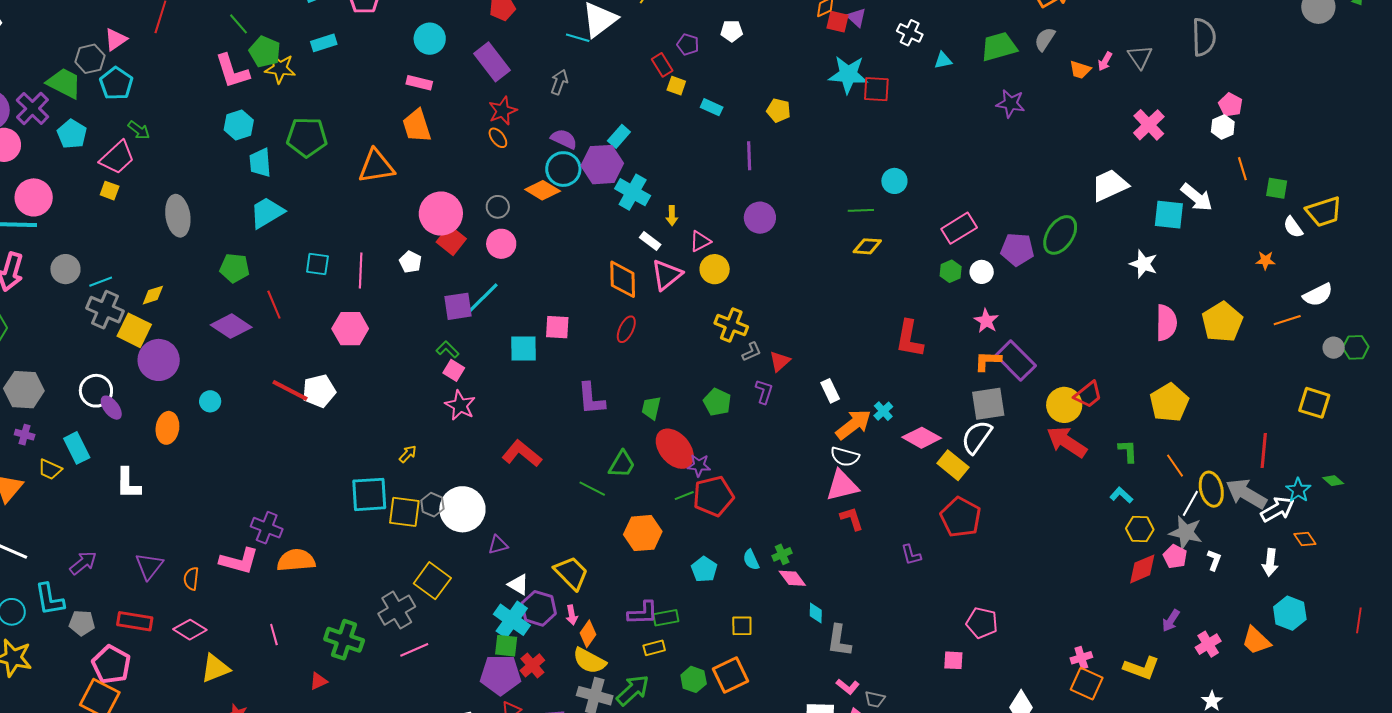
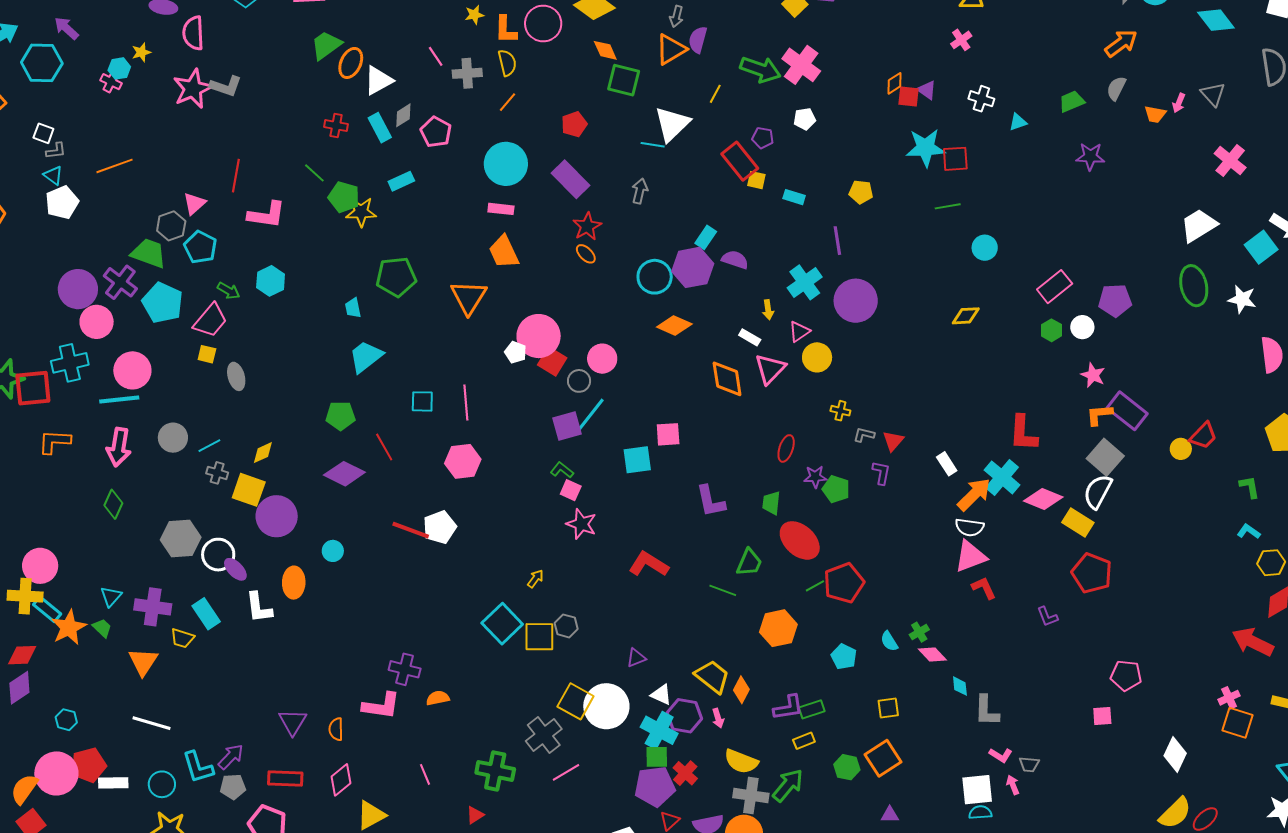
cyan circle: (430, 39) -> (506, 164), size x1.4
green trapezoid: (999, 47) -> (1072, 101), size x0.7
red rectangle: (662, 65) -> (740, 161), size x1.6
pink L-shape: (232, 71) -> (267, 215), moved, turned -57
cyan hexagon: (239, 125) -> (271, 281), moved
cyan pentagon: (72, 134) -> (163, 303), size x1.4
purple semicircle: (564, 139) -> (735, 260), moved
cyan trapezoid: (260, 163) -> (353, 308), size x0.7
orange triangle: (376, 166) -> (469, 297), turned -42
orange diamond: (543, 190) -> (674, 325), moved
cyan cross: (633, 192) -> (805, 282), moved, turned 32
gray circle: (498, 207) -> (579, 381), moved
green line: (861, 210) -> (948, 206), moved
cyan square: (1169, 215) -> (1261, 247), turned -36
gray ellipse: (178, 216) -> (236, 376), moved, size x0.7
purple circle: (760, 218) -> (856, 301), size x1.4
green ellipse: (1060, 235) -> (1194, 286), moved, turned -39
white pentagon: (410, 262) -> (516, 352), moved
gray cross: (105, 310) -> (217, 473), size x0.6
yellow cross: (731, 325) -> (840, 411), size x0.6
red ellipse: (626, 329) -> (786, 448), moved
red L-shape: (909, 339) -> (1023, 433), moved
gray L-shape: (752, 352) -> (864, 435), turned -135
gray hexagon: (24, 390) -> (181, 538), moved
gray square: (988, 404) -> (1105, 457), turned -33
yellow circle: (1064, 405) -> (1181, 449), size x0.6
cyan cross: (883, 411) -> (1002, 477), size x1.8
purple cross: (25, 435) -> (153, 607), size x1.8
red arrow: (1067, 442) -> (1253, 642), moved
purple star: (699, 465) -> (815, 477), moved
white L-shape: (128, 483) -> (259, 607), moved
cyan square: (369, 494) -> (502, 624), turned -33
white circle: (462, 509) -> (606, 706), moved
orange semicircle: (296, 560) -> (438, 698), size x0.6
purple arrow: (83, 563) -> (231, 757), moved
pink diamond: (190, 630) -> (341, 780), turned -64
orange diamond: (588, 634) -> (741, 690), moved

